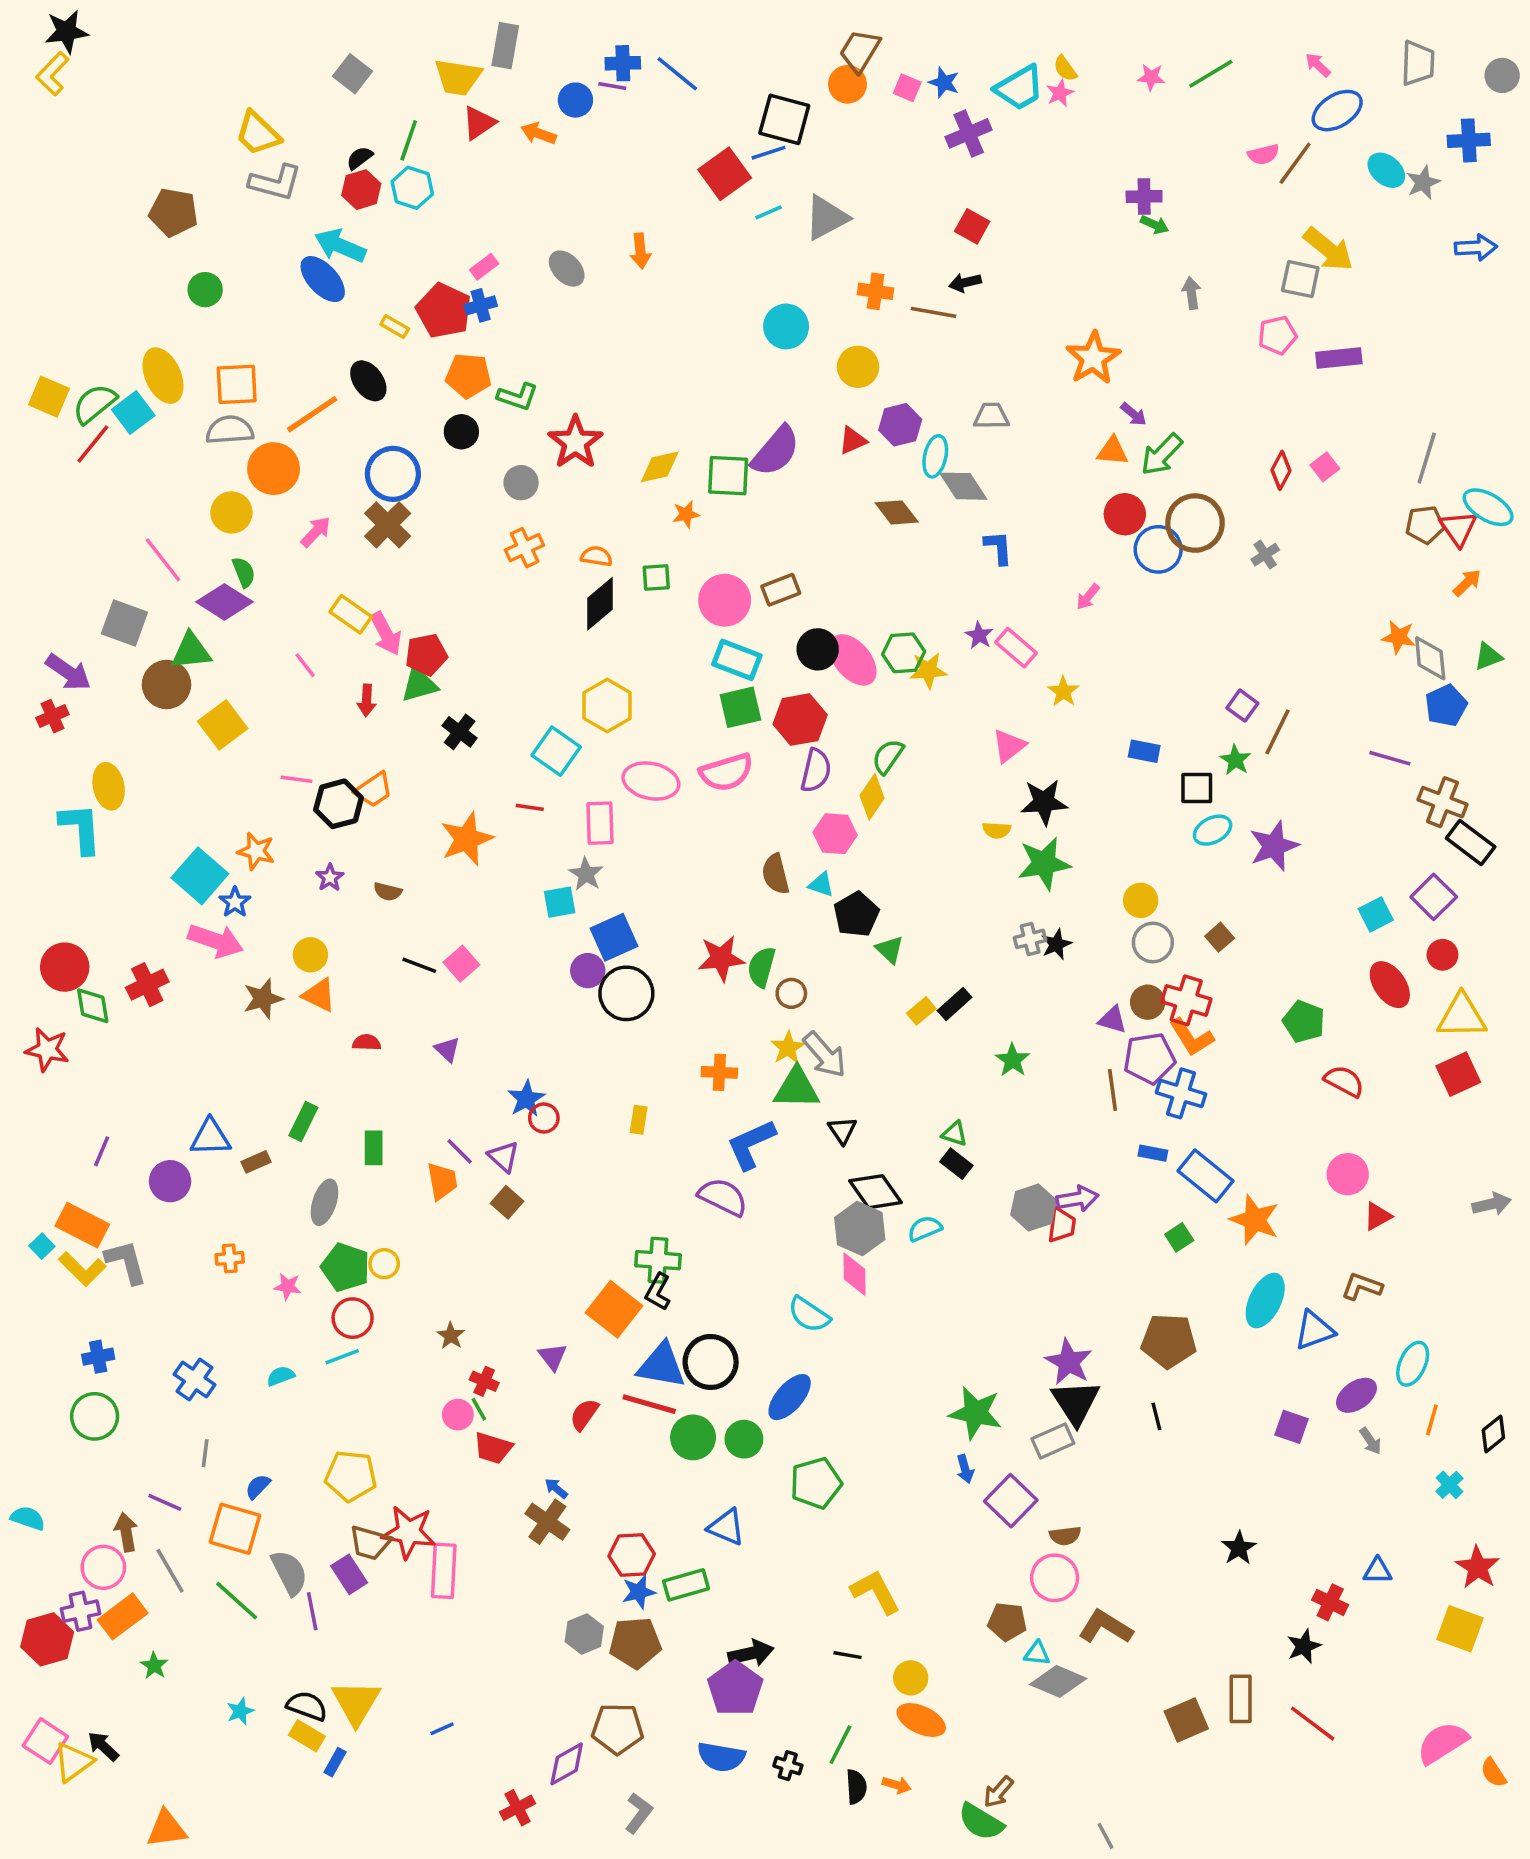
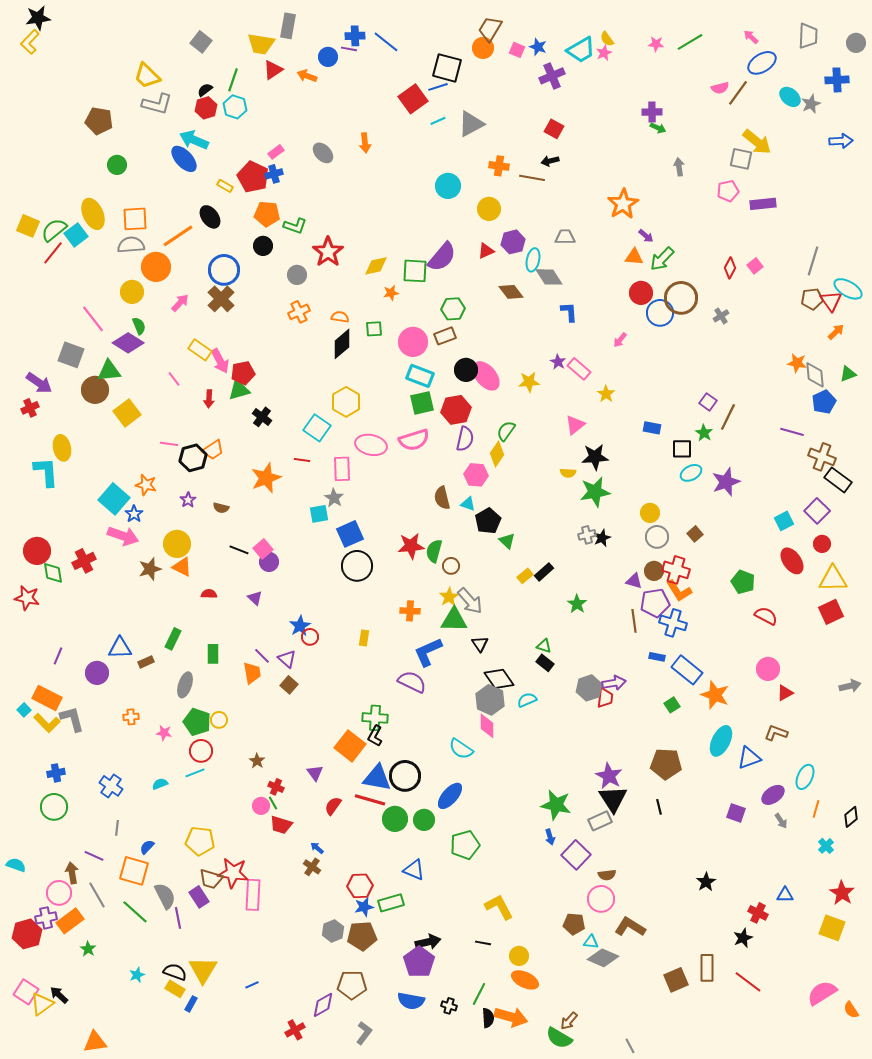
green hexagon: (904, 653) -> (453, 309), moved
yellow circle: (310, 955) -> (177, 544), size x1.4
purple circle: (588, 971) -> (269, 562), moved
brown cross: (547, 1522) -> (312, 867), size x0.7
orange arrow: (897, 1785) -> (511, 1017), size x2.0

